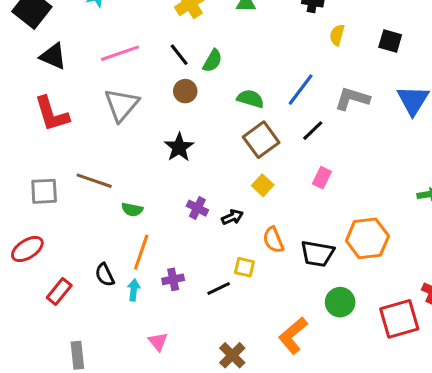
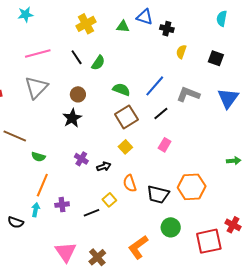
brown circle: (185, 91) -> (78, 94), moved
yellow square: (244, 267) -> (109, 200), turned 32
black semicircle: (105, 275) -> (16, 222), moved, turned -49
pink triangle: (158, 342) -> (66, 252), moved, size x1.6

